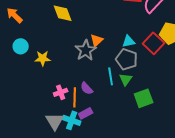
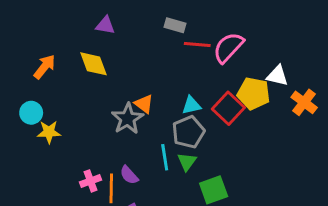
orange arrow: (15, 15) -> (44, 67), moved, turned 84
orange triangle: (97, 40) -> (144, 104), turned -40
yellow star: (43, 58) -> (49, 132), moved
gray pentagon: (127, 59) -> (188, 132), turned 30

